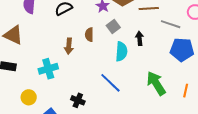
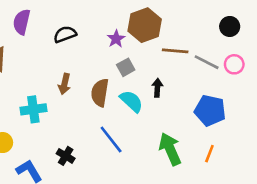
gray line: (171, 24) -> (207, 62), moved
brown semicircle: (89, 35) -> (100, 93), moved, size x1.5
cyan semicircle: (121, 52) -> (131, 101), turned -60
orange line: (186, 91) -> (209, 154), moved

